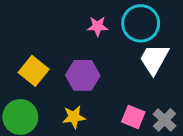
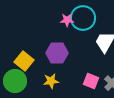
cyan circle: (141, 23) -> (83, 18), moved
yellow square: (34, 71) -> (24, 61), moved

